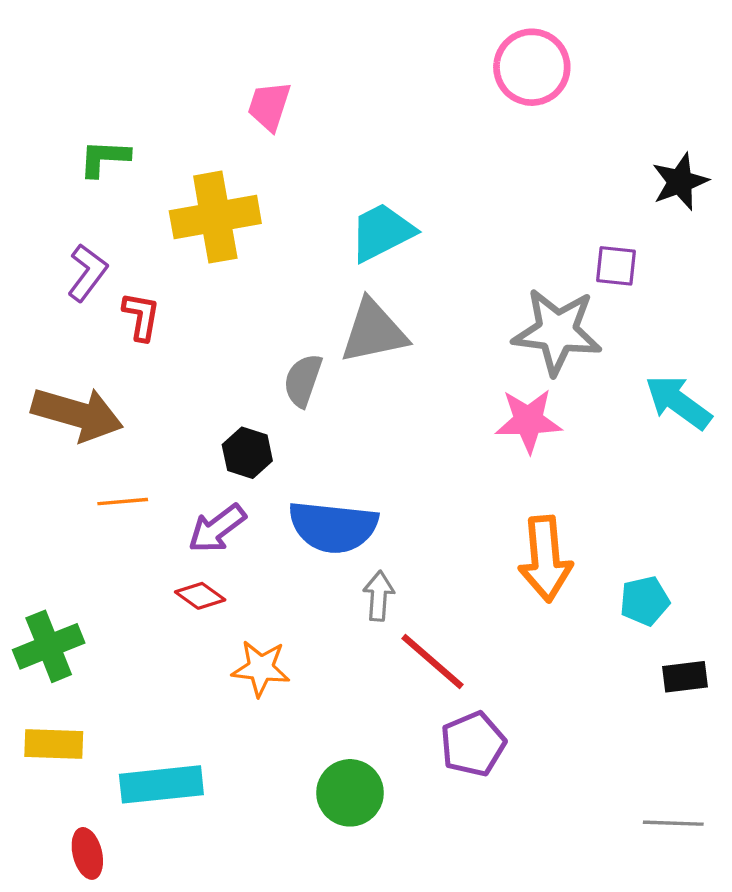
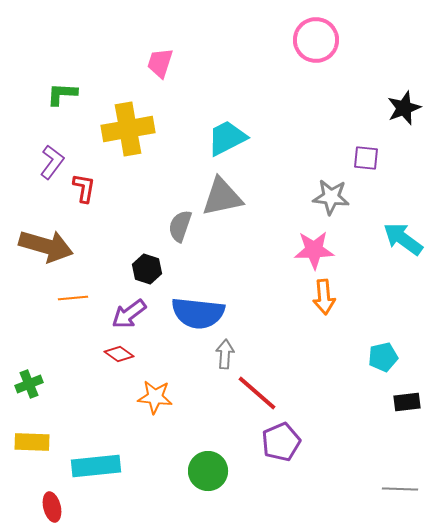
gray star: (557, 332) -> (331, 197), size x0.7
orange arrow: (545, 559) -> (324, 297), moved, size x0.7
green cross: (49, 646) -> (29, 384), size x0.7

